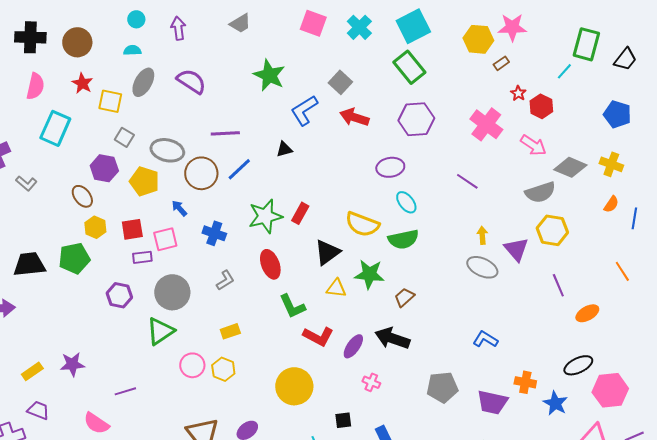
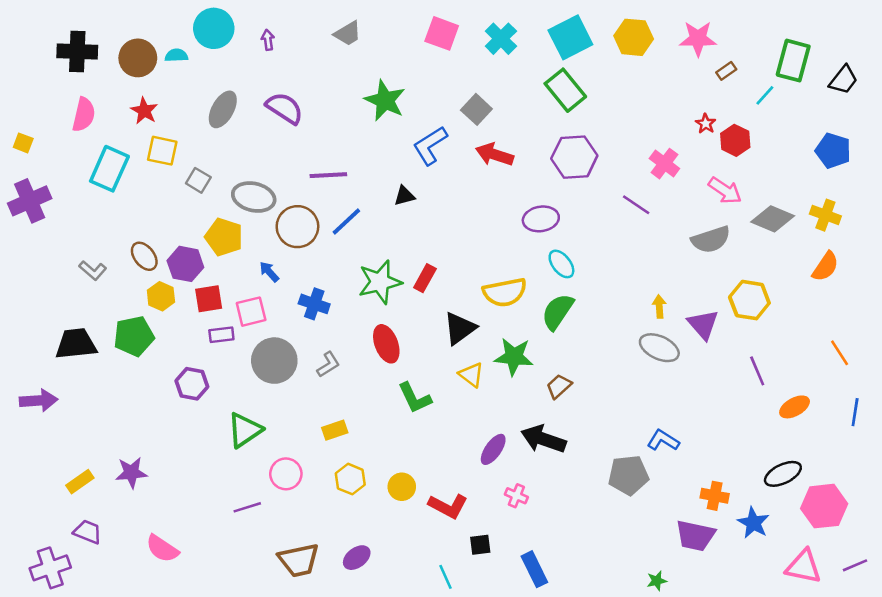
cyan circle: (136, 19) -> (214, 28), size x1.8
purple arrow: (178, 28) -> (268, 40), size x0.7
yellow hexagon: (478, 39) -> (634, 37), moved
cyan semicircle: (132, 50) -> (176, 55), moved
brown rectangle: (501, 63) -> (726, 71), moved
yellow square: (110, 101) -> (162, 151), moved
pink cross: (486, 124) -> (664, 164), size x0.7
purple hexagon: (104, 168) -> (185, 264), moved
purple line: (467, 181) -> (636, 205), moved
gray L-shape: (26, 183) -> (93, 270), moved
gray semicircle: (540, 192) -> (711, 240), moved
orange semicircle: (611, 204) -> (825, 267), size x1.4
blue line: (634, 218) -> (855, 412), moved
yellow semicircle: (362, 224) -> (505, 292), turned -32
green semicircle: (403, 239) -> (558, 312), turned 136
yellow triangle: (336, 288) -> (471, 375), turned 30
gray circle: (172, 292) -> (274, 361), moved
red L-shape: (318, 336) -> (448, 506), moved
yellow hexagon: (223, 369) -> (350, 479), moved
yellow circle: (294, 386) -> (402, 487), moved, size x0.6
gray pentagon: (442, 387) -> (628, 475), moved
purple line: (125, 391) -> (247, 507), moved
purple trapezoid: (492, 402) -> (695, 536), moved

